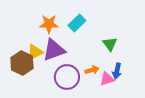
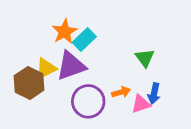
cyan rectangle: (77, 23) -> (84, 39), moved
orange star: (49, 24) -> (65, 32), turned -30

